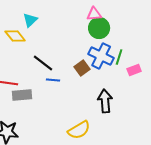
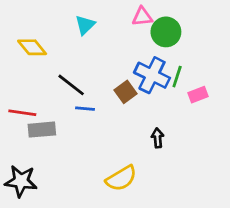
cyan triangle: (30, 20) -> (85, 25), moved
green circle: (99, 28) -> (166, 32), moved
black arrow: (105, 101) -> (158, 138), size x0.6

